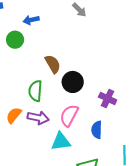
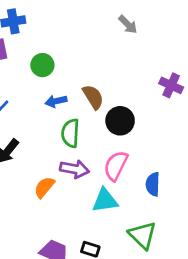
blue arrow: (31, 20) -> (56, 101), moved
purple cross: (108, 98) -> (171, 85), moved
orange semicircle: (14, 115) -> (44, 187), moved

